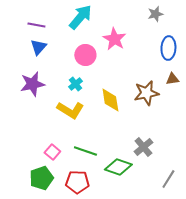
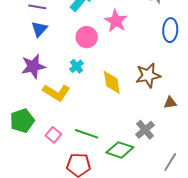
brown triangle: (172, 79) -> (170, 103), moved
yellow L-shape: (70, 110) -> (56, 92), moved
green pentagon: (41, 178) -> (22, 121), moved

